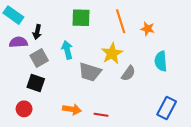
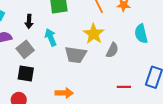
black arrow: (37, 32) -> (29, 21), moved
red line: (101, 115) -> (124, 87), moved

